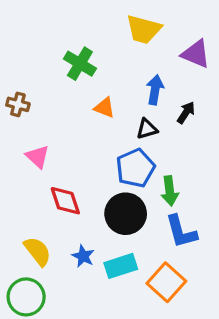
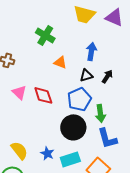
purple triangle: (196, 54) -> (114, 17), moved
black arrow: (186, 113) -> (107, 76), moved
red diamond: (65, 201) -> (43, 95), moved

